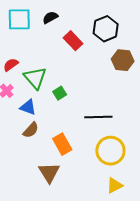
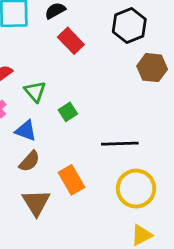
red rectangle: (73, 41) -> (71, 41), moved
green triangle: (35, 78) -> (35, 92), size x0.7
brown triangle: (49, 173) -> (36, 203), moved

